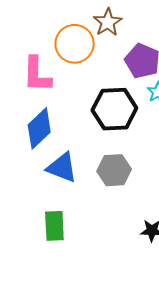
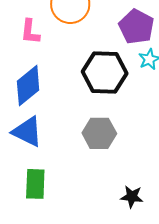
pink L-shape: (37, 74) -> (30, 32), size x0.7
blue triangle: (62, 167) -> (27, 132), moved

